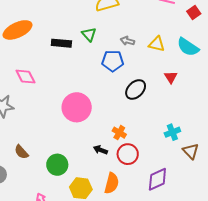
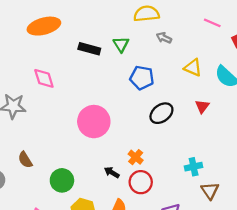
gray arrow: (127, 41) -> (164, 38), moved

